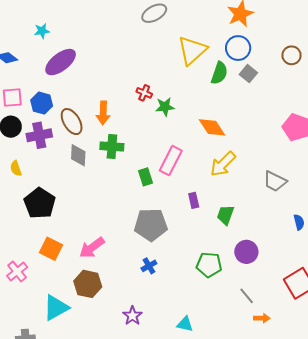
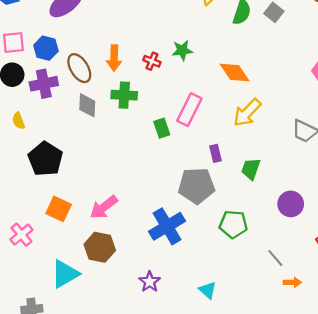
red cross: (144, 93) -> (152, 61), moved
gray pentagon: (151, 225) -> (197, 186), moved
purple circle: (246, 252) -> (291, 204), moved
blue cross: (149, 266) -> (167, 226), size x2.0
cyan triangle: (185, 324) -> (208, 290), turned 30

